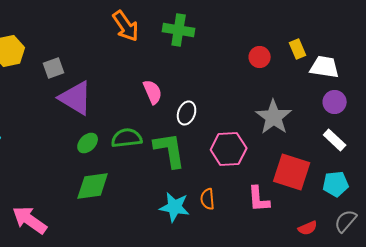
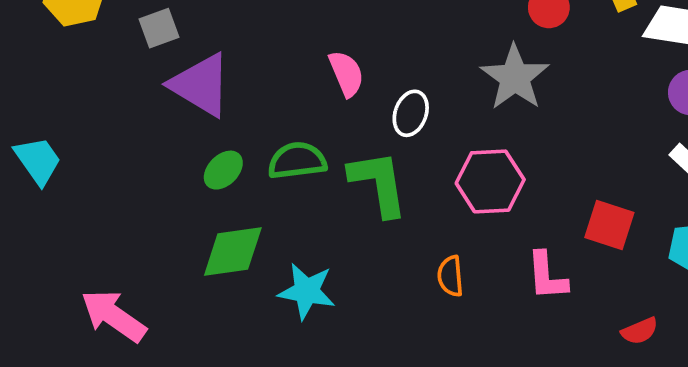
gray star: (274, 117) -> (515, 77), moved
red square: (292, 172) -> (609, 225), size x0.7
cyan star: (175, 207) -> (307, 291), moved

